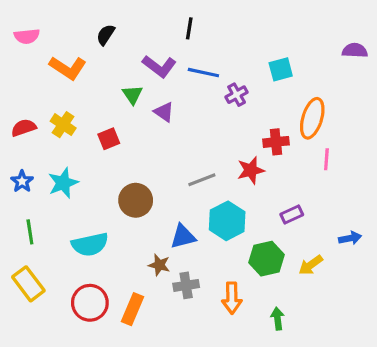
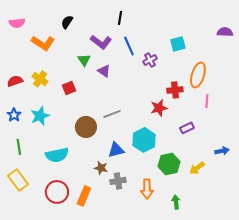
blue line: (203, 73) -> (129, 46), turned 54
gray line: (202, 180) -> (112, 114), moved
purple rectangle: (292, 214) -> (187, 128), moved

